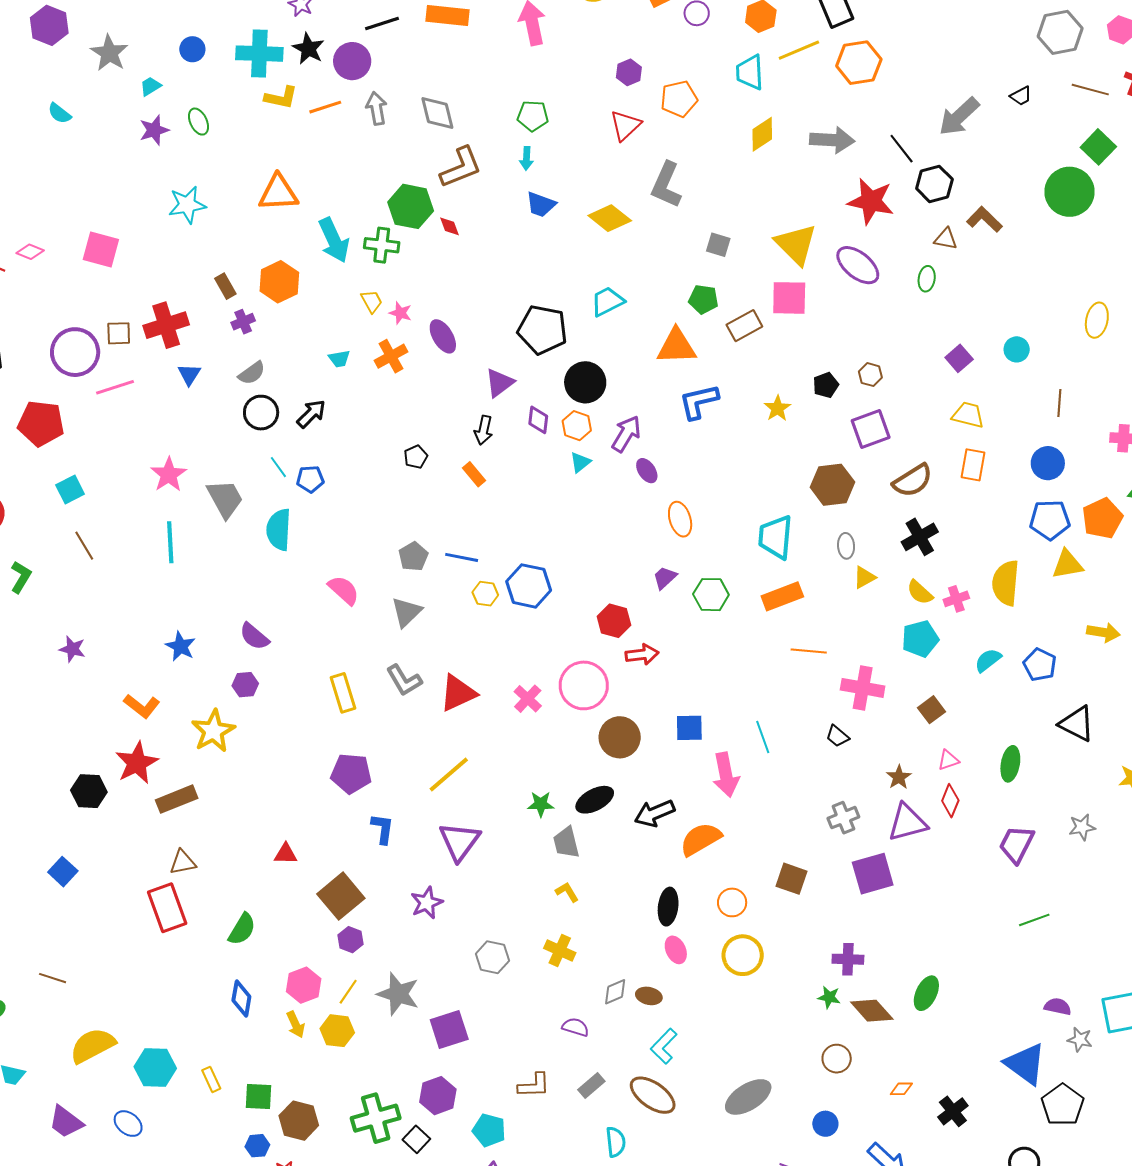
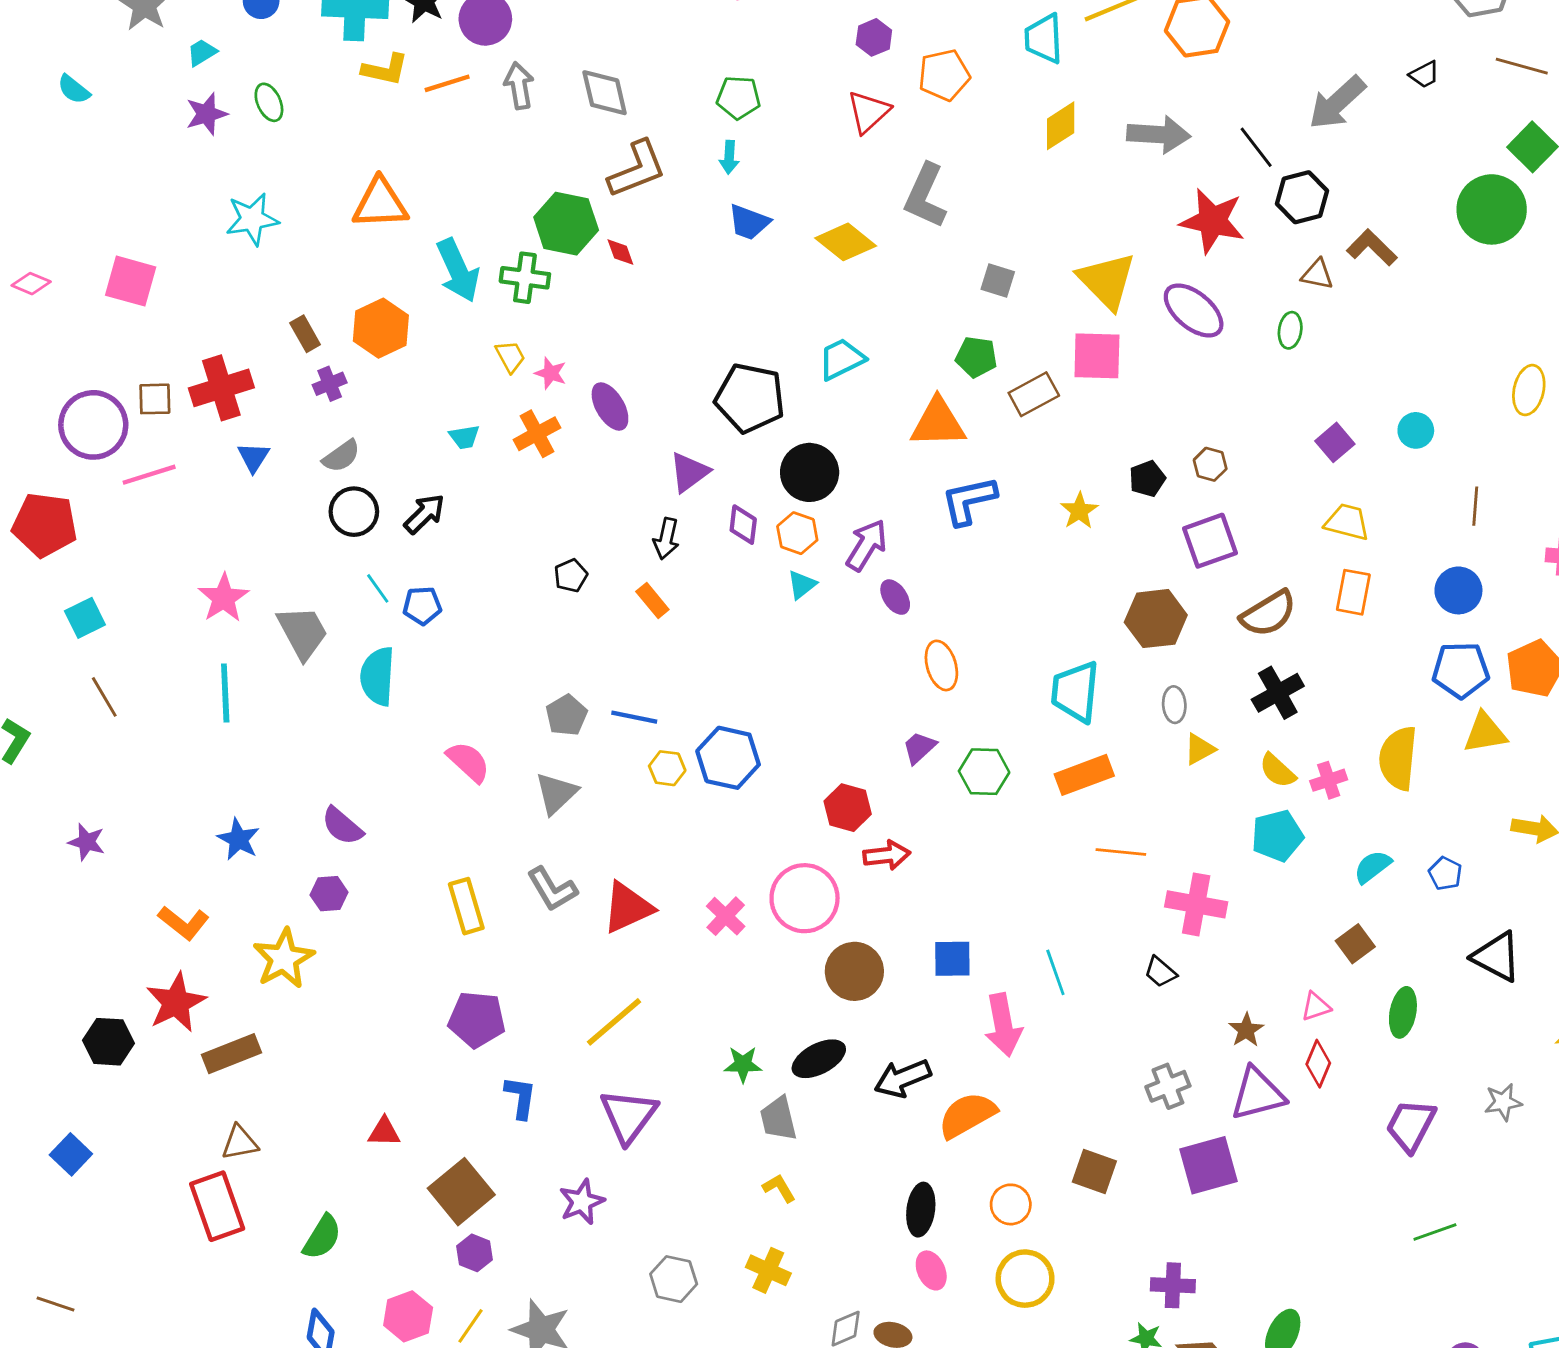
blue pentagon: (1040, 665) -> (1445, 873), size x0.7
brown square: (931, 710) -> (1355, 944), moved

